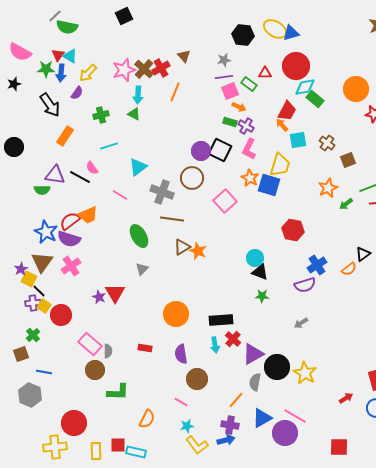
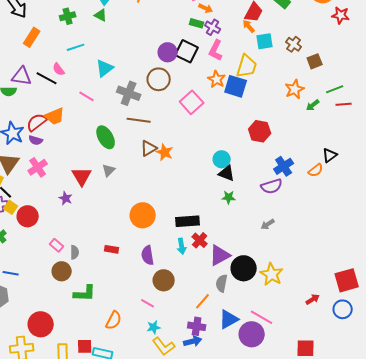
purple semicircle: (69, 239) -> (36, 140), size x0.6
red triangle: (115, 293) -> (82, 176), moved
pink rectangle: (90, 344) -> (57, 245), size x0.6

